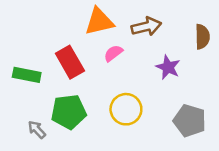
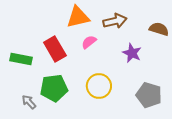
brown semicircle: (202, 37) -> (159, 29), turned -72

